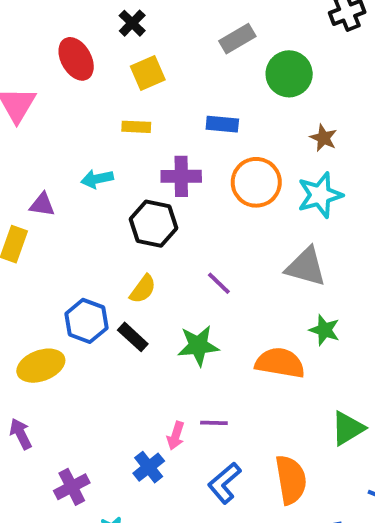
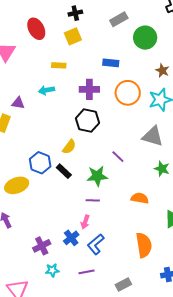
black cross: (132, 23) -> (75, 13), moved, turned 32
yellow rectangle: (136, 127) -> (59, 65), moved
black hexagon: (153, 224) -> (87, 121), moved
purple line: (219, 283) -> (118, 157), moved
orange semicircle: (280, 363) -> (140, 198), moved, size x0.7
purple line: (214, 423) -> (93, 200), moved
blue L-shape: (224, 483) -> (96, 244), moved
purple cross: (72, 487) -> (42, 246), moved

